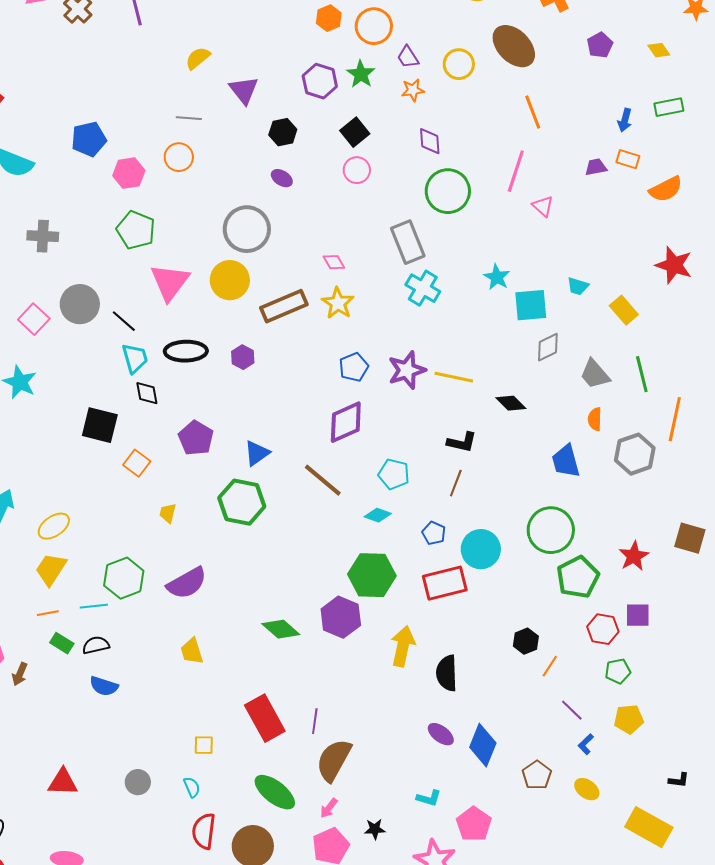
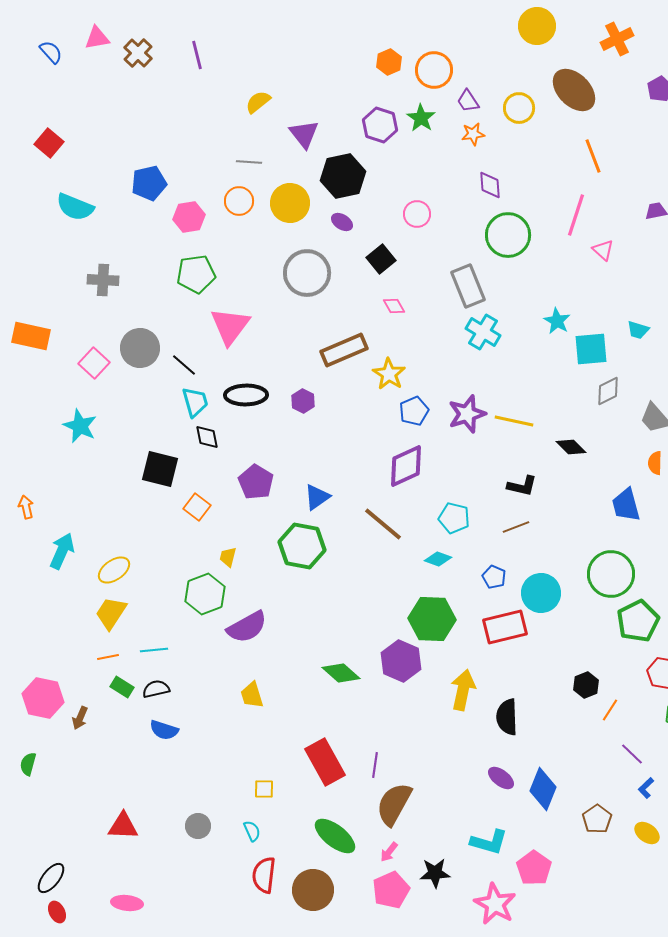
black hexagon: (283, 132) -> (343, 176), size x1.6
black square: (355, 132) -> (381, 259), moved
green pentagon: (136, 230) -> (196, 274), turned -30
yellow circle: (230, 280) -> (290, 203), moved
yellow star: (338, 303) -> (389, 374), moved
brown line: (456, 483) -> (516, 527), turned 48
green hexagon: (124, 578) -> (205, 594), moved
cyan L-shape: (429, 798) -> (489, 842), size x1.5
black star: (375, 829) -> (435, 873), size x1.4

